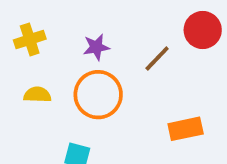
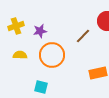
purple star: (96, 47) -> (40, 31), moved

